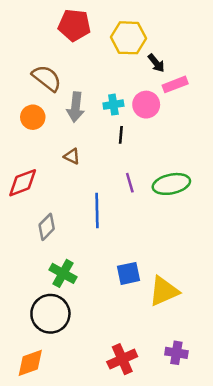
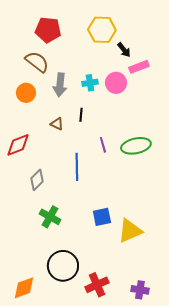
red pentagon: (74, 25) -> (48, 30), moved
black line: (121, 135) -> (81, 115), moved
black circle: (50, 314) -> (63, 266), moved
purple cross: (176, 353) -> (140, 290), moved

